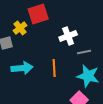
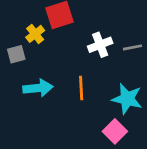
gray line: (84, 52) -> (133, 47), moved

